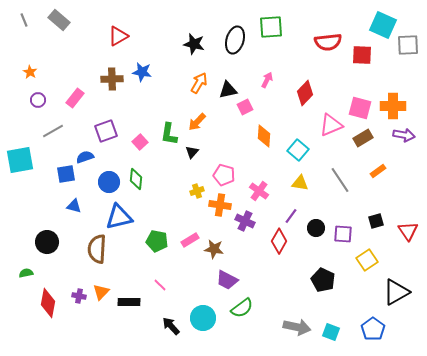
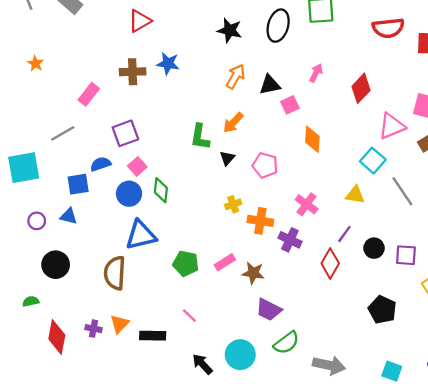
purple circle: (38, 100) -> (37, 221), moved
pink square: (140, 142) -> (137, 166), moved
cyan square: (298, 150) -> (373, 161), moved
pink pentagon: (224, 175) -> (265, 165), moved
blue triangle: (74, 206) -> (69, 216), moved
gray arrow: (297, 327) -> (329, 365), moved

